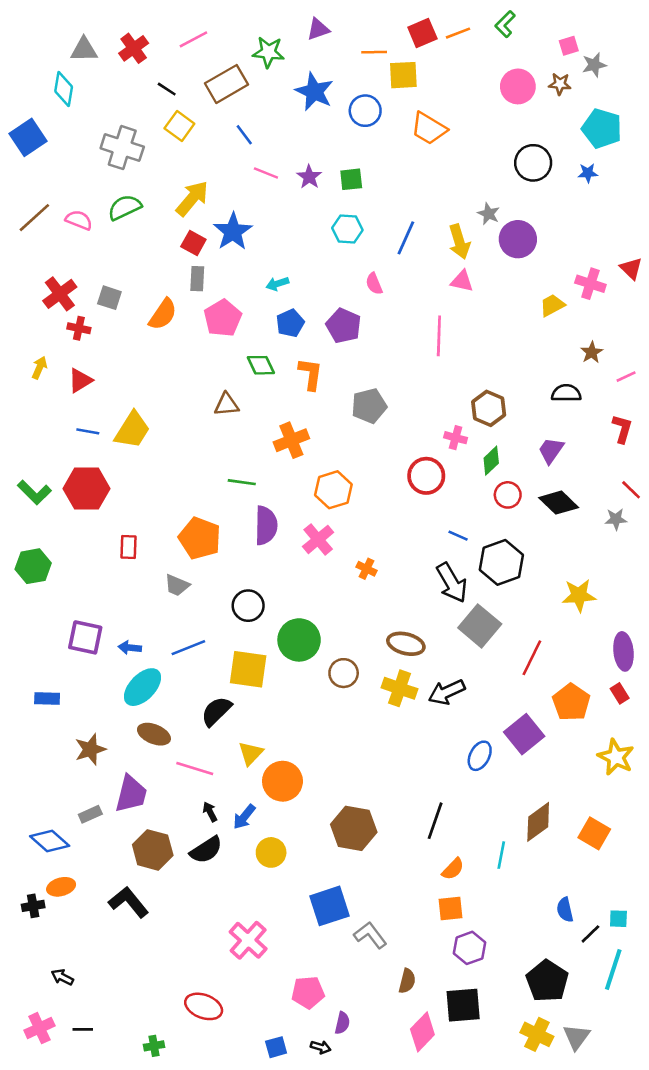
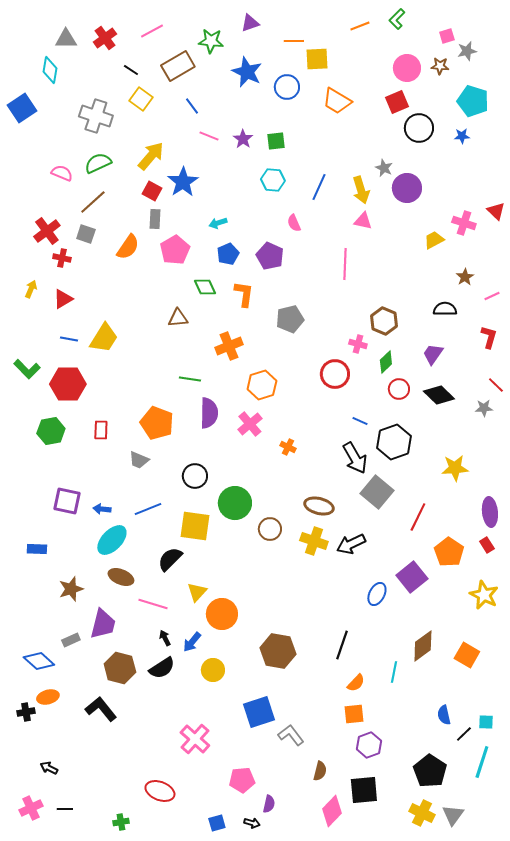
red square: (422, 33) -> (397, 102), moved
brown line: (34, 218) -> (93, 202), moved
green L-shape: (34, 492) -> (27, 369), moved
green hexagon: (33, 566) -> (51, 431), moved

